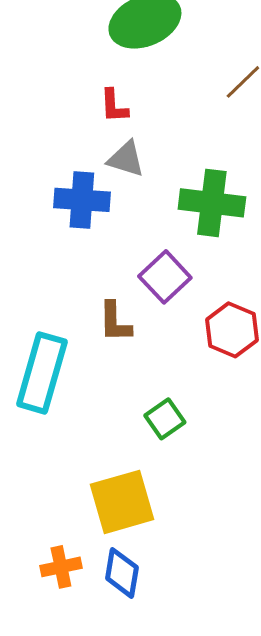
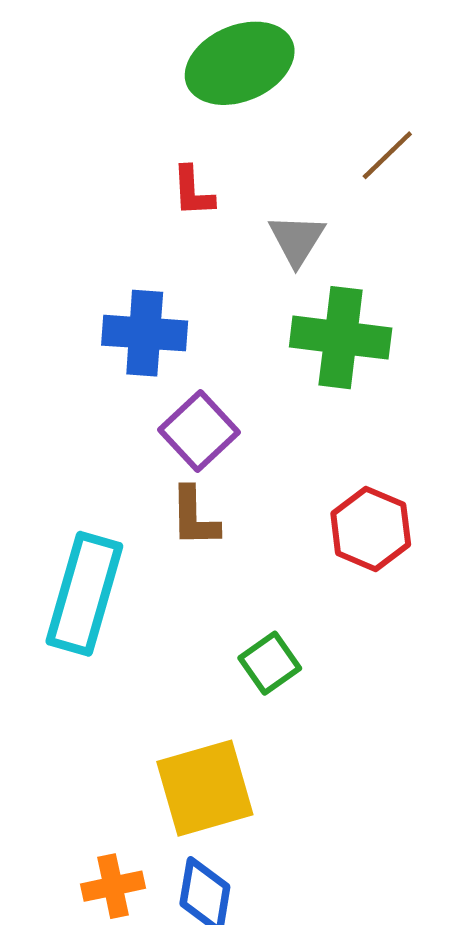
gray triangle: (126, 159) -> (297, 240), moved, turned 45
purple square: (165, 277) -> (199, 431), moved

